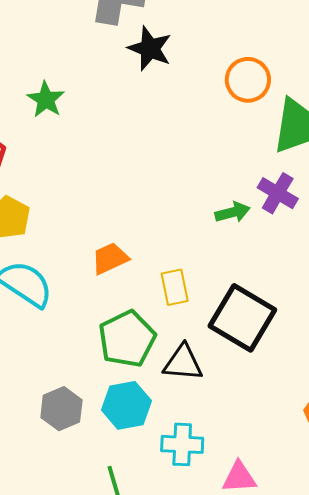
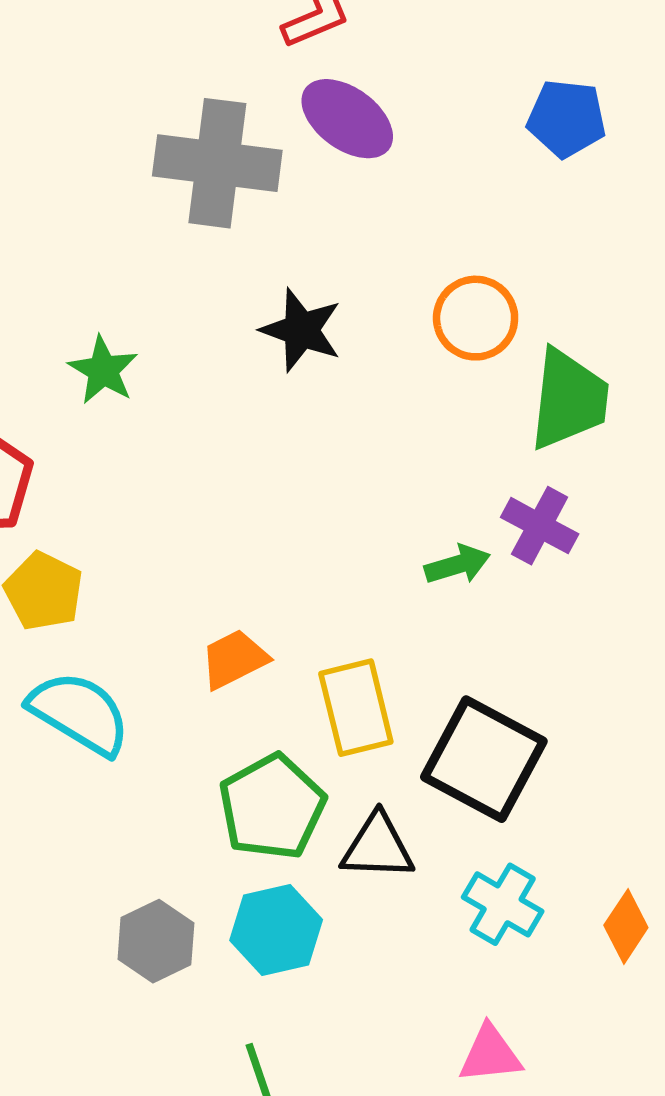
black star: (150, 49) -> (301, 330), moved
yellow rectangle: (175, 287) -> (356, 708), size x1.4
cyan cross: (182, 444) -> (503, 904), moved, turned 30

